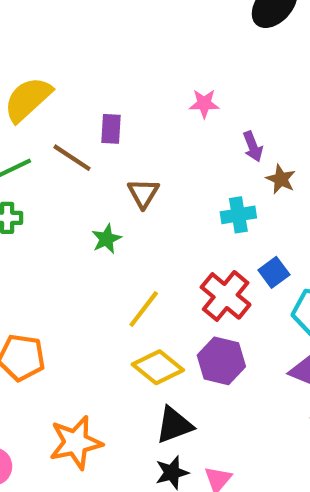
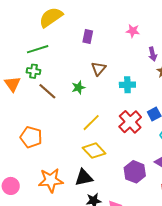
brown line: (72, 158) -> (47, 91), moved
cyan cross: (238, 215) -> (127, 85), moved
purple hexagon: (221, 361) -> (135, 172), moved
black triangle: (174, 425) -> (84, 178), moved

